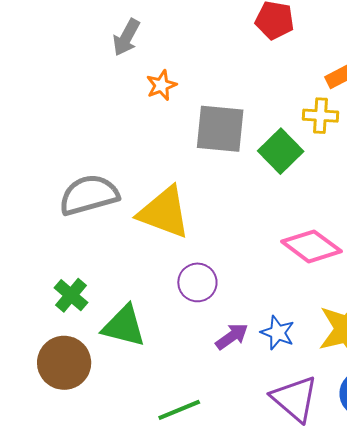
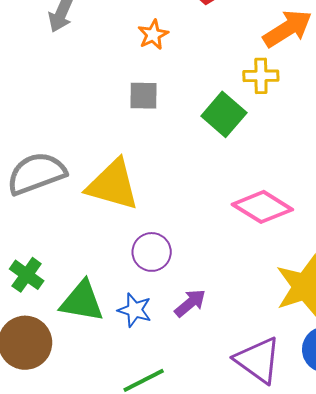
orange star: (161, 85) -> (153, 35), moved
gray square: (220, 129) -> (144, 96), moved, size x0.6
blue star: (278, 333) -> (135, 310), moved

